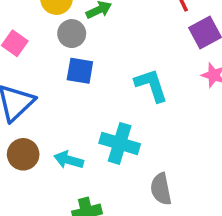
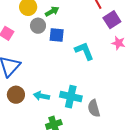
blue square: (80, 71) -> (57, 35), moved
cyan cross: (120, 143) -> (71, 97), moved

